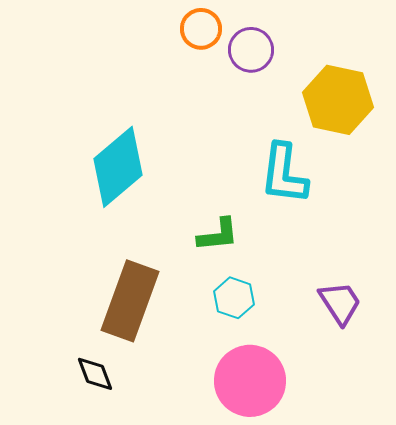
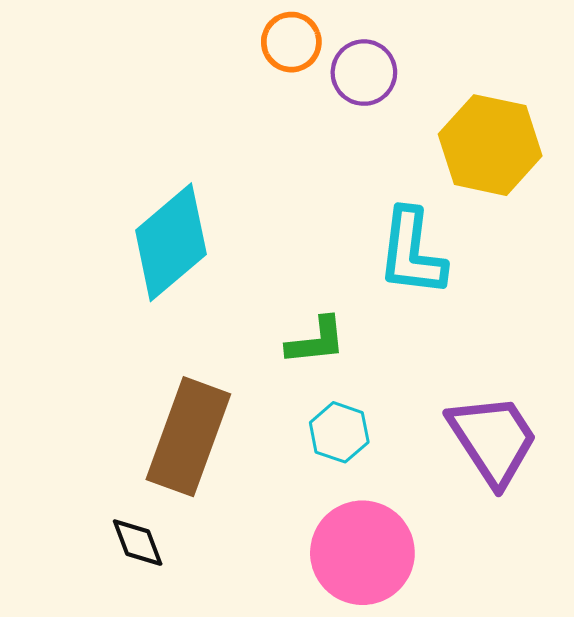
purple trapezoid: (340, 303) -> (493, 440), size x1.5

